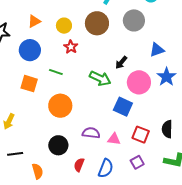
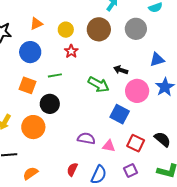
black arrow: (121, 62) -> (121, 70), turned 64
green line: (56, 72) -> (55, 75), turned -32
orange circle: (60, 106) -> (33, 127), moved
black semicircle: (167, 129) -> (162, 139), turned 126
black circle: (58, 145) -> (50, 104), moved
orange semicircle: (38, 171) -> (30, 173), turned -112

